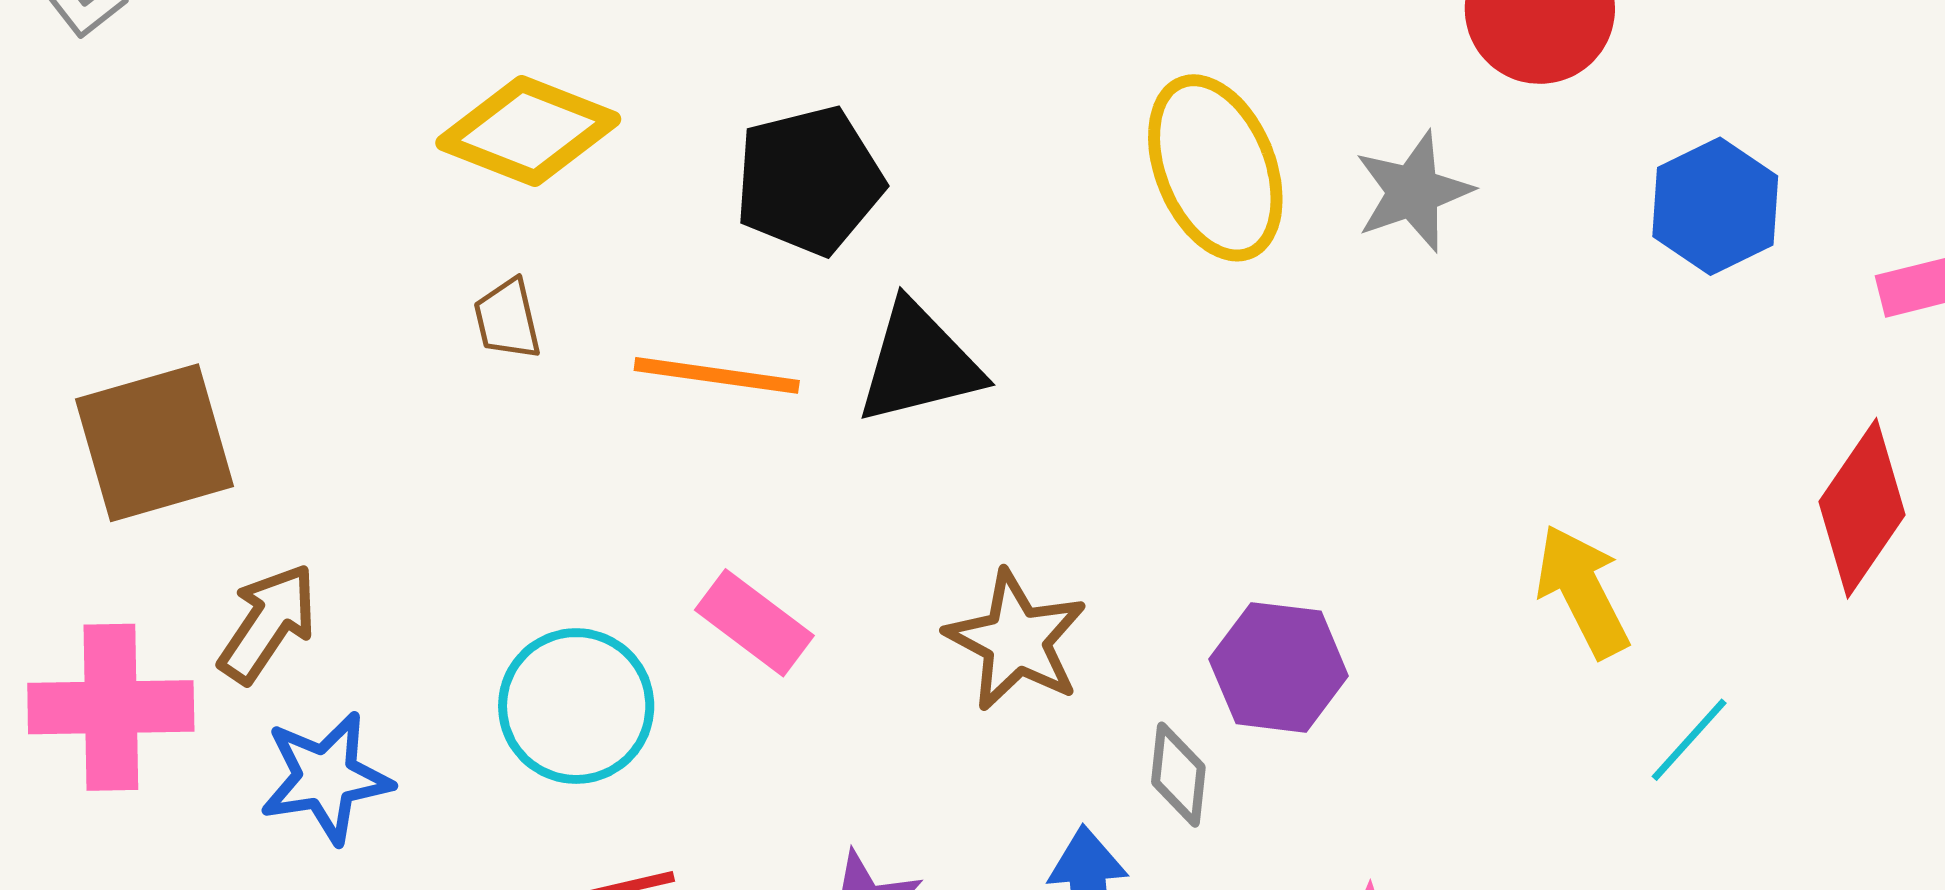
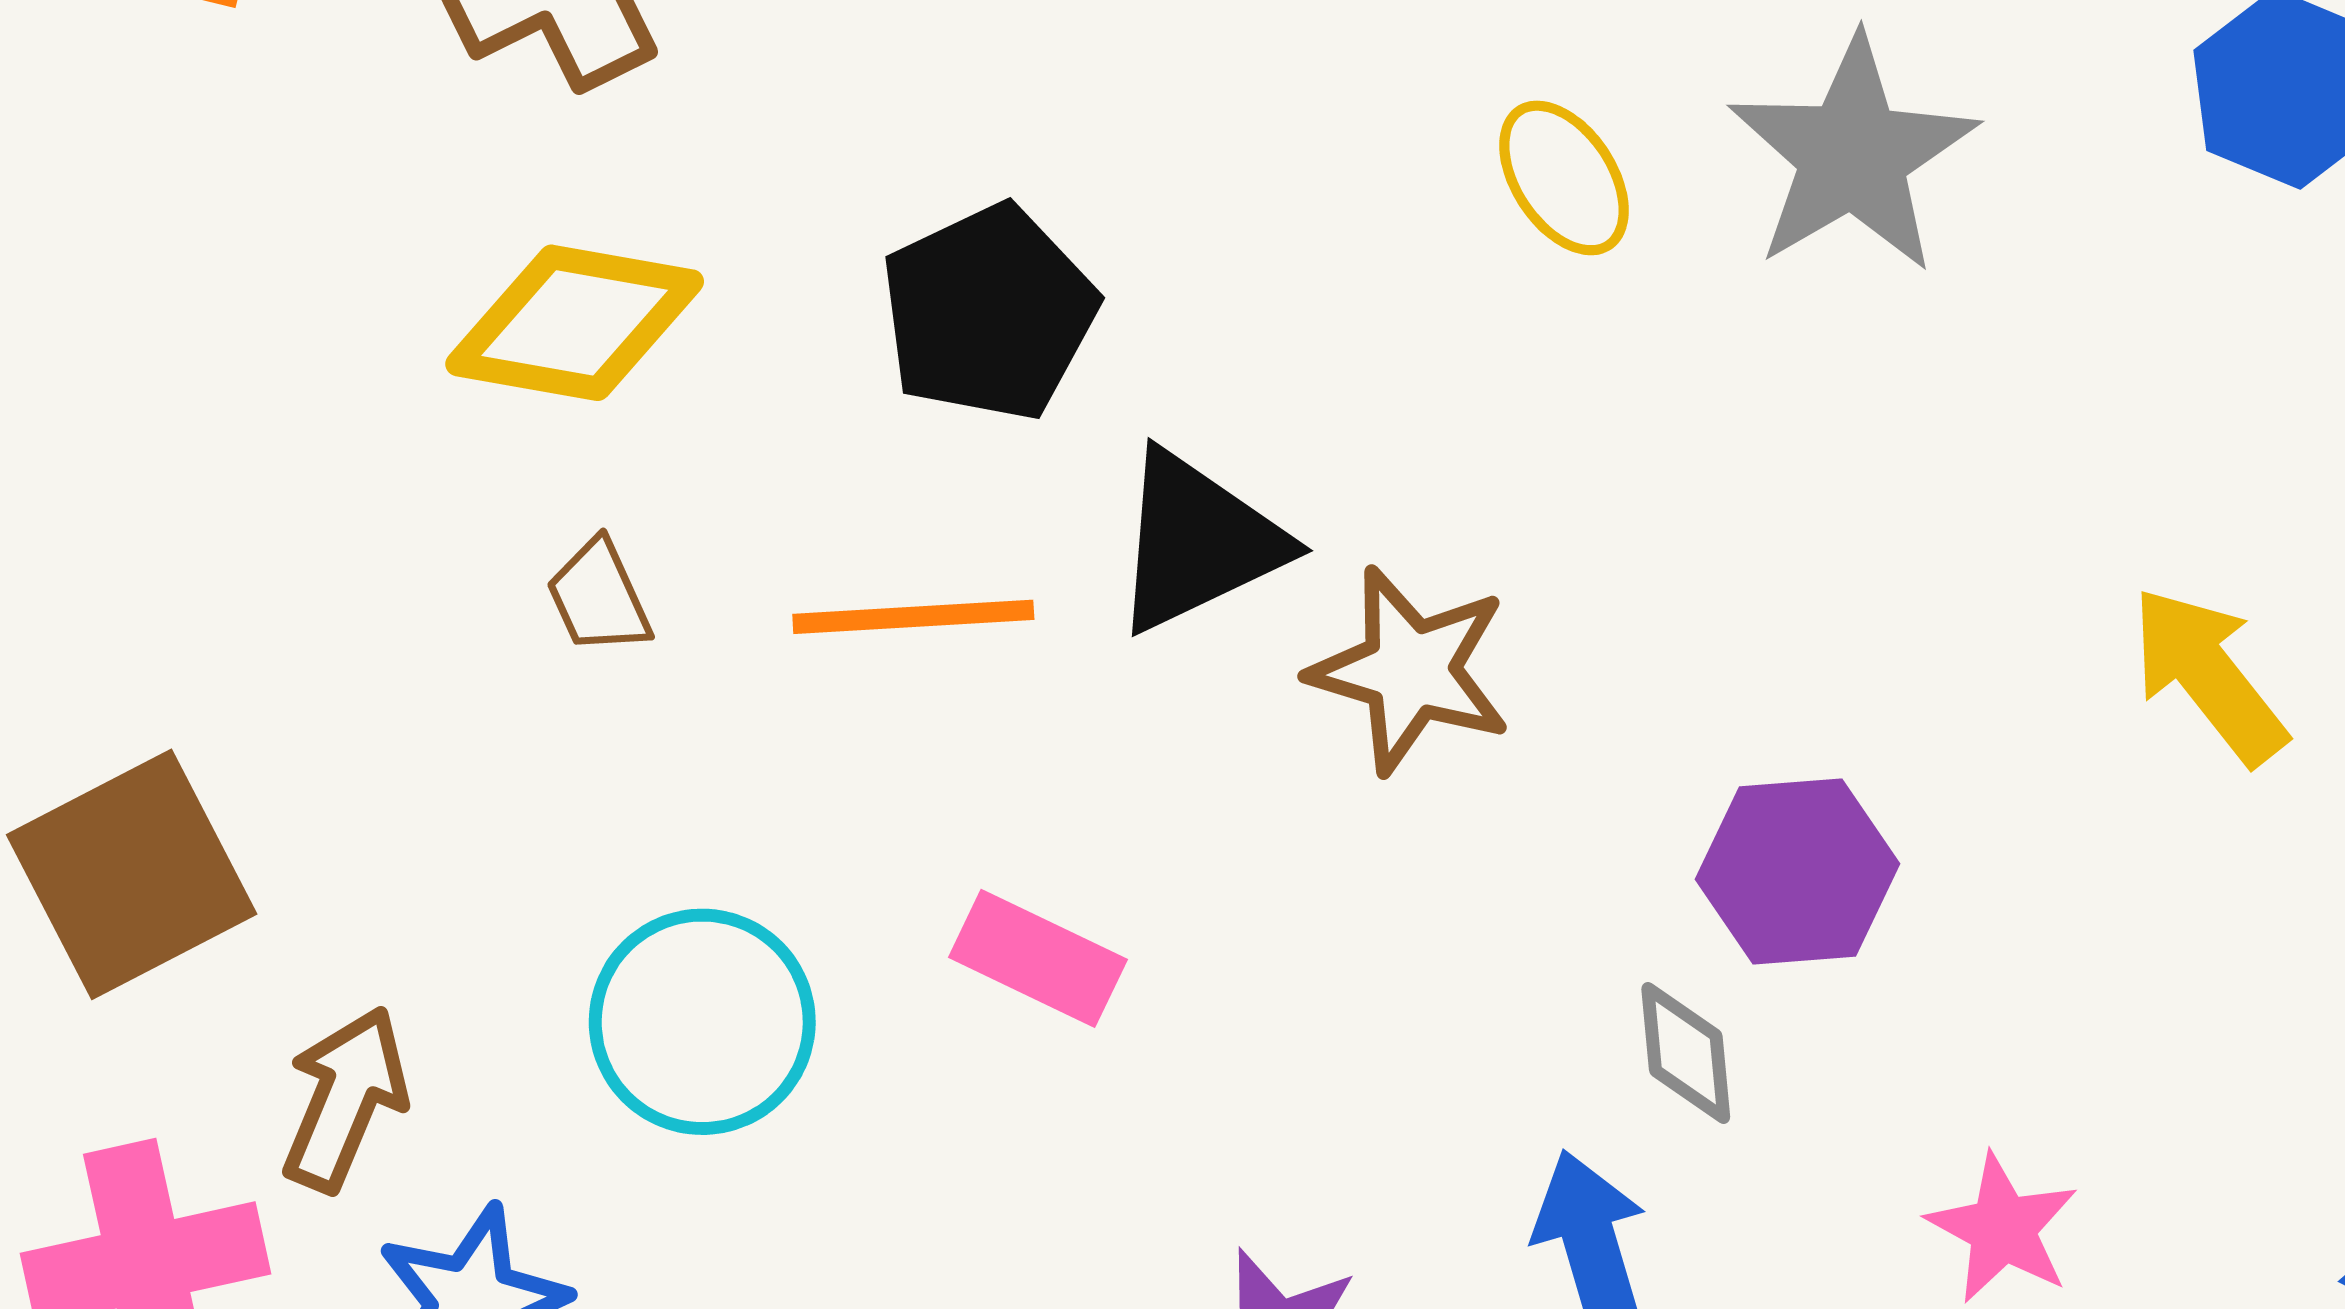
yellow ellipse: (1215, 168) -> (1564, 178), size x0.6
gray star: (1413, 192) -> (1853, 155), size x1.4
brown star: (1016, 640) -> (1410, 670), moved
cyan circle: (576, 706) -> (702, 1022), moved

